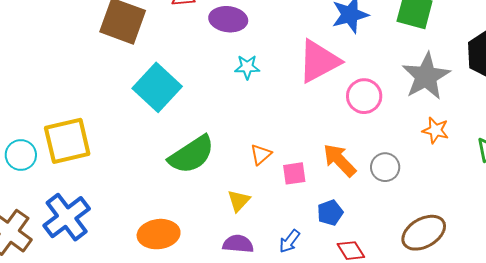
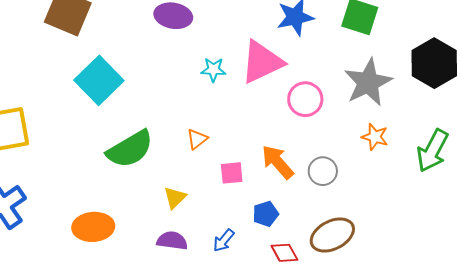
cyan star: (247, 67) -> (213, 70), moved
orange triangle: (261, 154) -> (197, 139), moved
brown ellipse: (424, 233) -> (332, 235), moved

